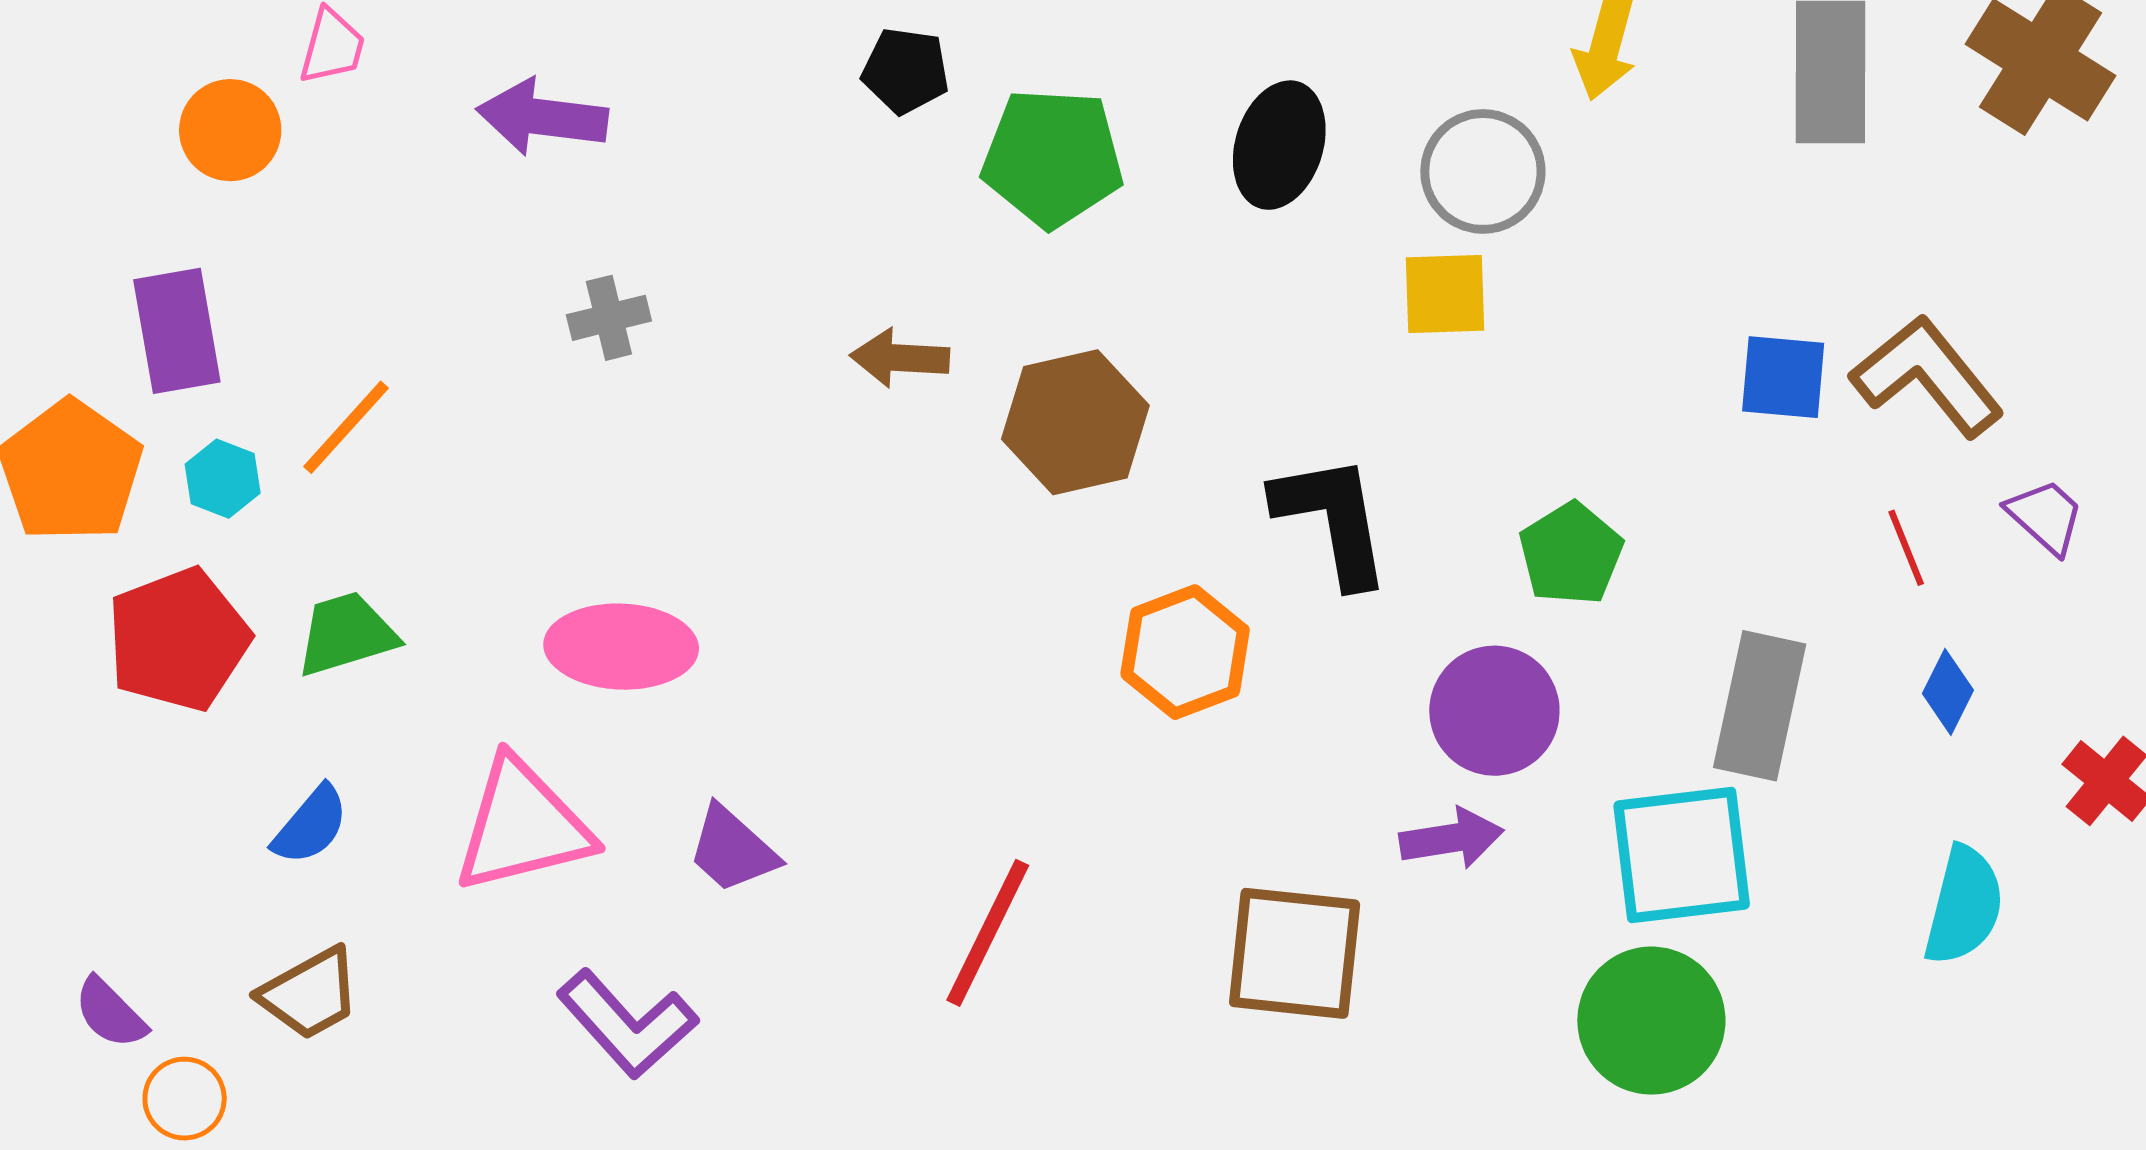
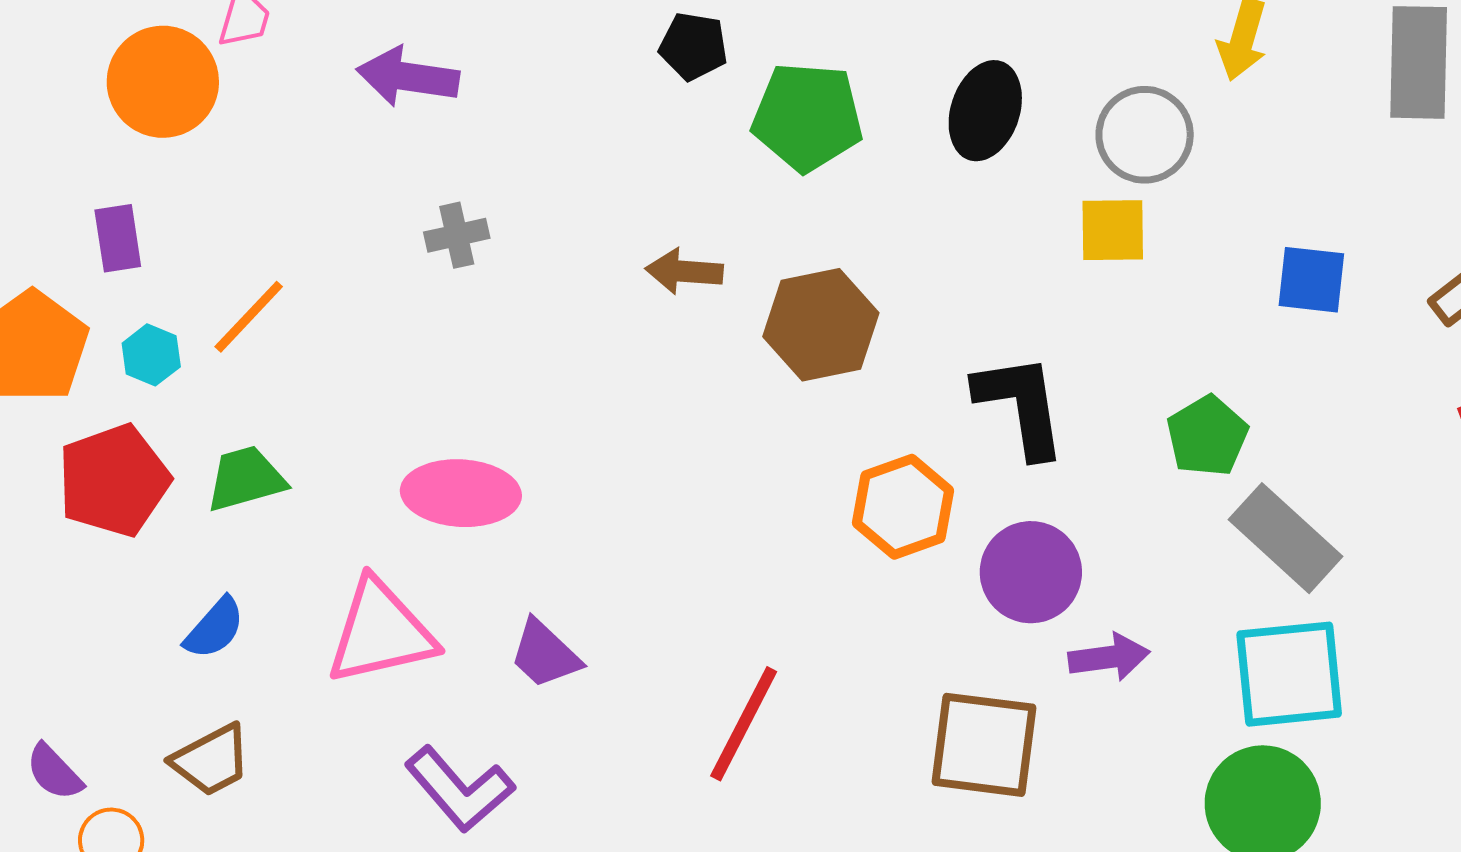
orange circle: (230, 130) -> (163, 82), size x1.4
purple rectangle: (177, 331) -> (118, 238), size x0.7
blue square: (1783, 377) -> (1311, 280), moved
gray rectangle: (1760, 706) -> (1286, 538), moved, turned -61
purple circle: (1494, 711) -> (1031, 572), moved

